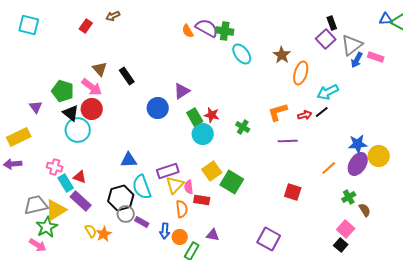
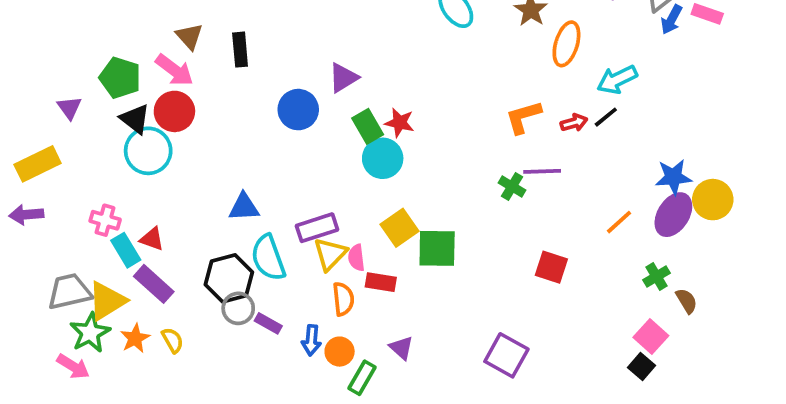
black rectangle: (127, 76) -> (240, 50), turned 30
green cross: (243, 127) -> (512, 186), moved
green square: (232, 182) -> (437, 248), turned -30
orange star: (104, 234) -> (135, 338), moved
purple triangle: (213, 235) -> (401, 348), turned 32

